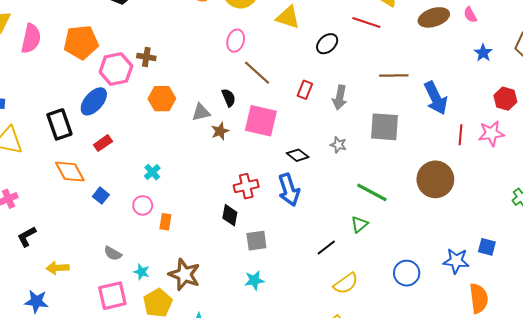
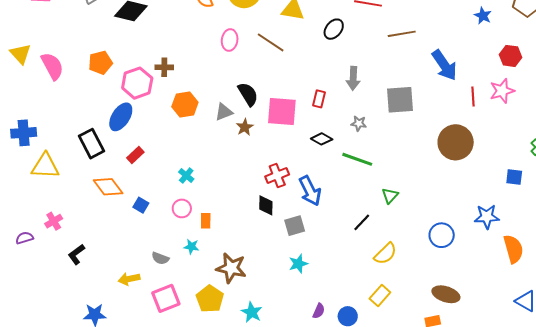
pink semicircle: (31, 39) -> (52, 66), turned -32
pink ellipse: (236, 41) -> (230, 40), moved
orange pentagon: (81, 42) -> (100, 63), size x0.7
brown line: (257, 73) -> (271, 42), moved
brown line: (394, 75) -> (402, 34), moved
red rectangle: (305, 90) -> (319, 99), moved
black semicircle: (229, 98) -> (248, 94), size x1.4
blue arrow: (289, 190) -> (310, 191), moved
green line: (372, 192) -> (357, 159), moved
blue square: (487, 247) -> (514, 177), moved
yellow arrow: (58, 268) -> (129, 279), moved
cyan star: (142, 272) -> (191, 247), moved

